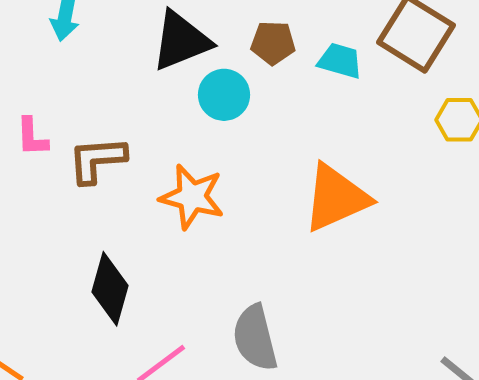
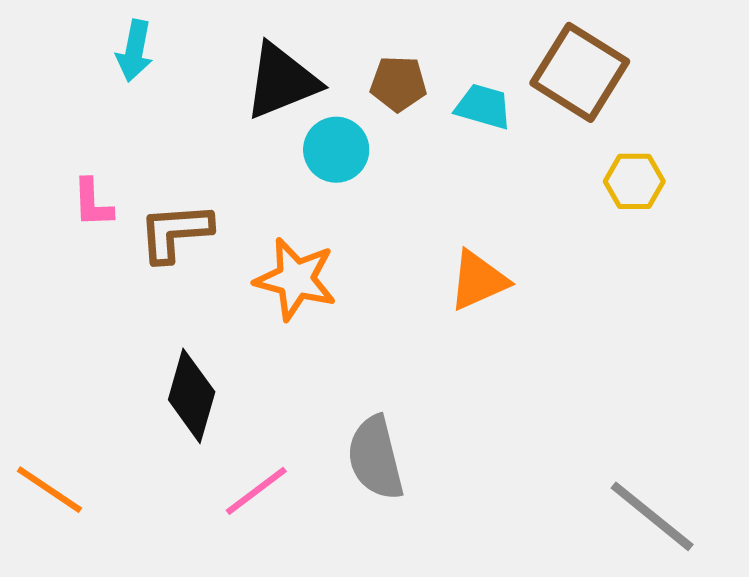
orange triangle: (336, 198) -> (478, 280), size x0.7

